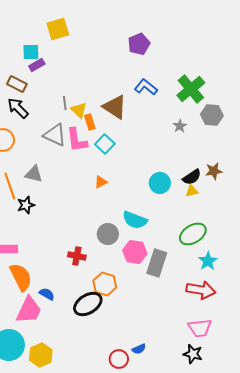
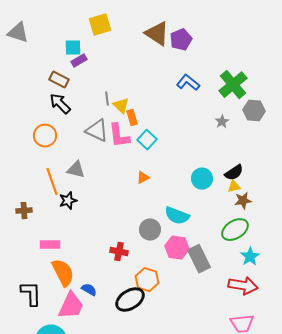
brown triangle: (115, 107) -> (157, 34), moved
brown star: (214, 171) -> (243, 201), moved
gray rectangle: (157, 263) -> (199, 259), turned -44

